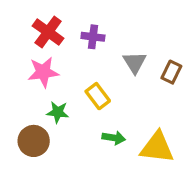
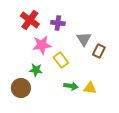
pink star: (43, 72) -> (42, 45), moved
brown rectangle: (171, 72) -> (99, 51), moved
yellow triangle: (157, 147) -> (90, 88), moved, size x0.6

